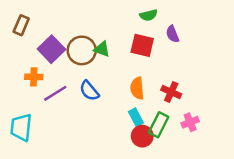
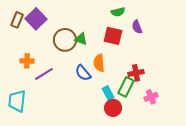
purple square: (51, 49) -> (36, 19), moved
orange semicircle: (137, 88) -> (99, 63), moved
blue semicircle: (89, 91) -> (83, 73), moved
red cross: (171, 92) -> (136, 73), turned -35
green rectangle: (159, 125) -> (126, 87), moved

